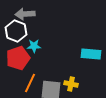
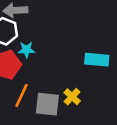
yellow cross: (71, 84) -> (72, 97), turned 32

